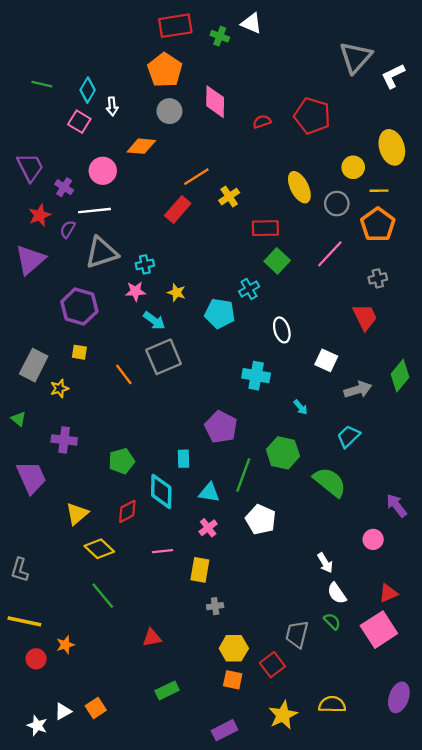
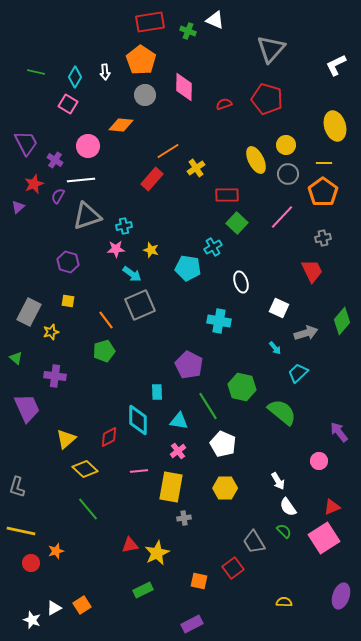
gray triangle: (356, 57) -> (271, 49), moved
white arrow: (112, 106) -> (105, 72), moved
yellow circle: (353, 167) -> (286, 145), moved
purple triangle: (30, 260) -> (18, 207), moved, size x0.5
purple hexagon: (79, 307) -> (68, 262), size x0.7
cyan arrow: (301, 407) -> (275, 348), moved
green pentagon: (121, 461) -> (104, 351), moved
green line: (243, 475) -> (208, 406), turned -52
yellow rectangle: (200, 570) -> (171, 487), size x1.4
gray trapezoid: (297, 634) -> (254, 542), turned -45
yellow hexagon: (234, 648) -> (225, 488), moved
yellow semicircle: (332, 704) -> (284, 602), size x0.7
yellow star: (283, 715) -> (157, 553), moved

